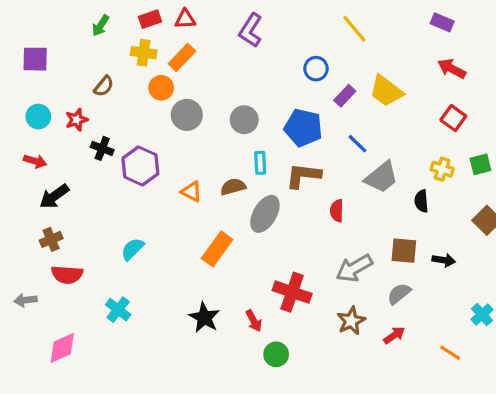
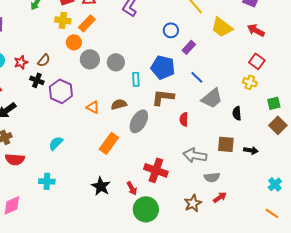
brown semicircle: (104, 86) -> (44, 60), moved
yellow trapezoid: (386, 91) -> (222, 27), moved
gray circle: (244, 120) -> (116, 62), moved
cyan rectangle: (260, 163) -> (136, 79), moved
green square: (480, 164) -> (274, 103), moved
yellow cross: (442, 169) -> (250, 82), moved
gray arrow: (354, 268) -> (195, 155), turned 40
gray semicircle: (399, 294) -> (212, 177), moved, turned -147
cyan cross: (118, 310) -> (47, 181), turned -35
brown star: (351, 321) -> (193, 203), moved
orange line: (450, 353) -> (272, 213), moved
green circle: (276, 354) -> (146, 209), size x1.6

